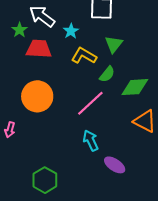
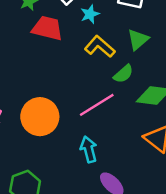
orange circle: (37, 96) -> (40, 117), moved

